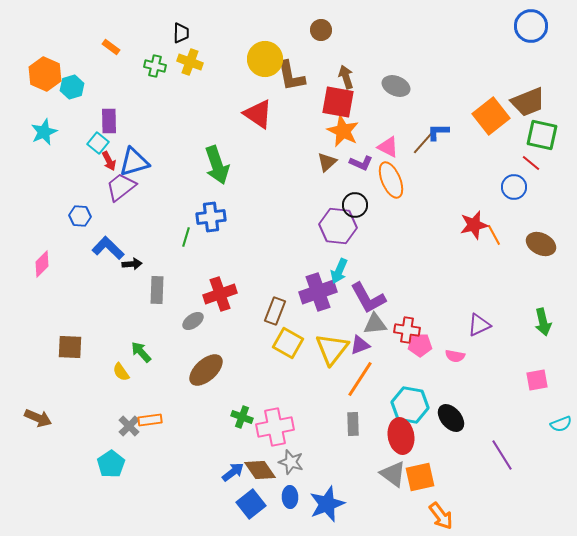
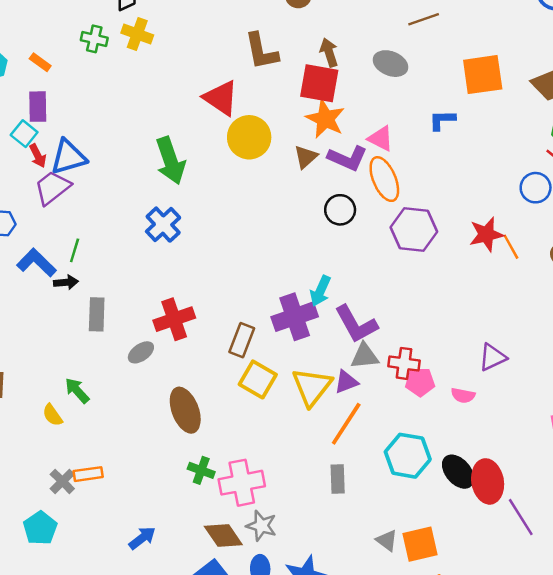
orange rectangle: (111, 47) -> (40, 62), moved
yellow circle: (265, 59) -> (249, 137), moved
orange square: (491, 116) -> (483, 75), moved, turned 30
brown line: (423, 143) -> (424, 19), moved, turned 30
purple L-shape: (361, 163) -> (347, 158), size x1.4
blue cross: (211, 217) -> (163, 225), turned -36
purple hexagon: (338, 226) -> (414, 229), moved
green line: (186, 237) -> (75, 250), moved
brown ellipse: (206, 370) -> (185, 410), moved, turned -69
red ellipse: (401, 436) -> (488, 481), moved
blue arrow: (233, 472) -> (142, 538), moved
gray triangle: (393, 474) -> (387, 540), size x0.7

